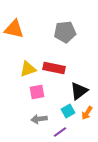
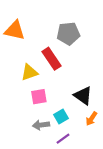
red rectangle: (54, 68) -> (52, 59), moved, turned 45
black triangle: (79, 91) -> (83, 96), turned -48
cyan square: (68, 111) -> (61, 117), moved

